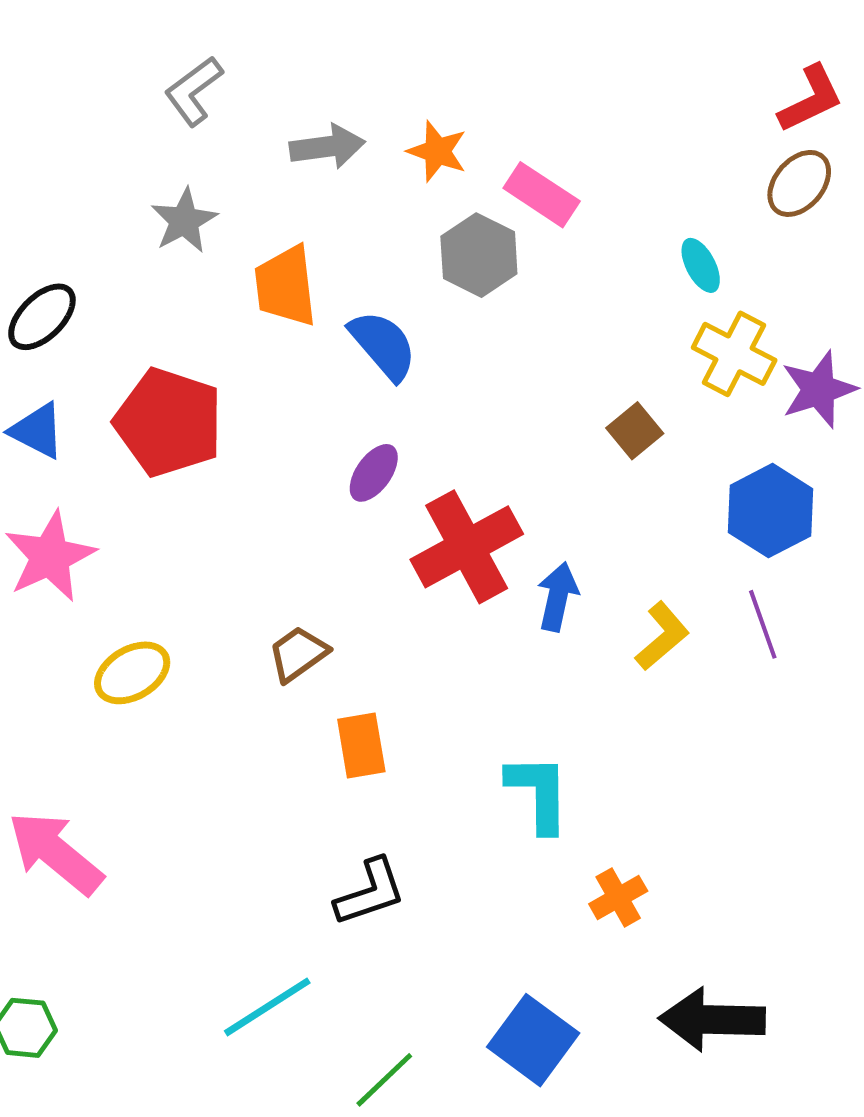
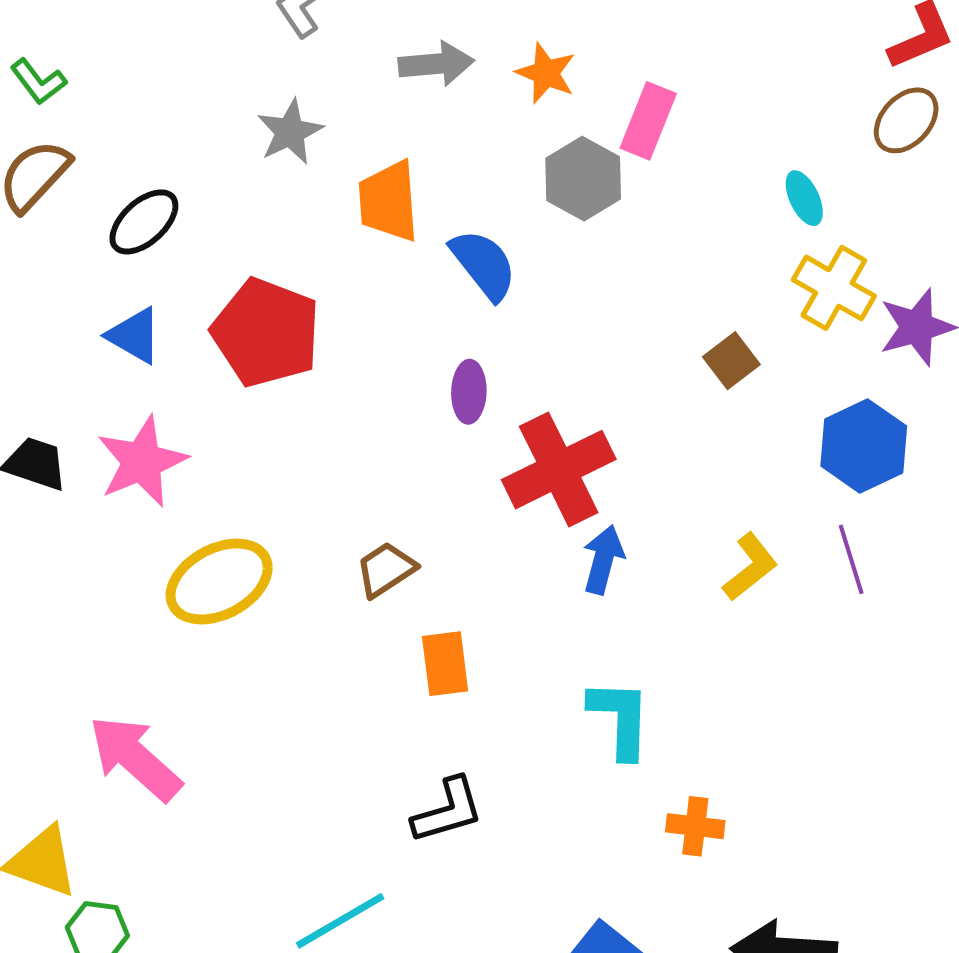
pink rectangle: (542, 195) -> (648, 121), turned 76
purple ellipse: (374, 473) -> (469, 392), turned -36
blue arrow: (558, 597) -> (603, 560), moved
yellow ellipse: (132, 673) -> (219, 582), size x1.4
orange cross: (618, 897) -> (695, 826), turned 34

